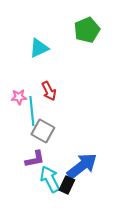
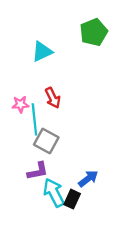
blue arrow: (82, 166) -> (88, 179), size x0.6

